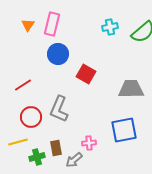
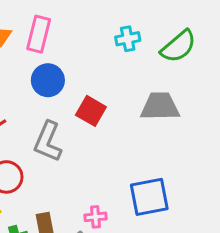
gray trapezoid: (131, 89) -> (160, 106), moved
gray L-shape: (59, 109) -> (48, 142), moved

